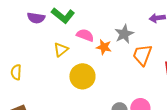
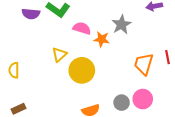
yellow triangle: (61, 50) -> (59, 55), moved
orange trapezoid: (142, 55) -> (144, 64), moved

